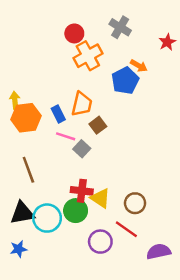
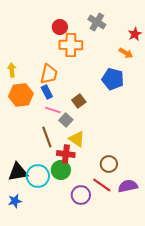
orange cross: (88, 56) -> (71, 45), turned 30
orange arrow: (139, 66) -> (126, 53), moved
blue pentagon: (125, 81) -> (113, 79), moved, turned -30
yellow arrow: (15, 100) -> (12, 70), moved
orange trapezoid: (82, 104) -> (49, 74), moved
brown line: (28, 170) -> (47, 137), moved
yellow triangle: (100, 198) -> (77, 139), moved
purple semicircle: (159, 252) -> (128, 186), moved

